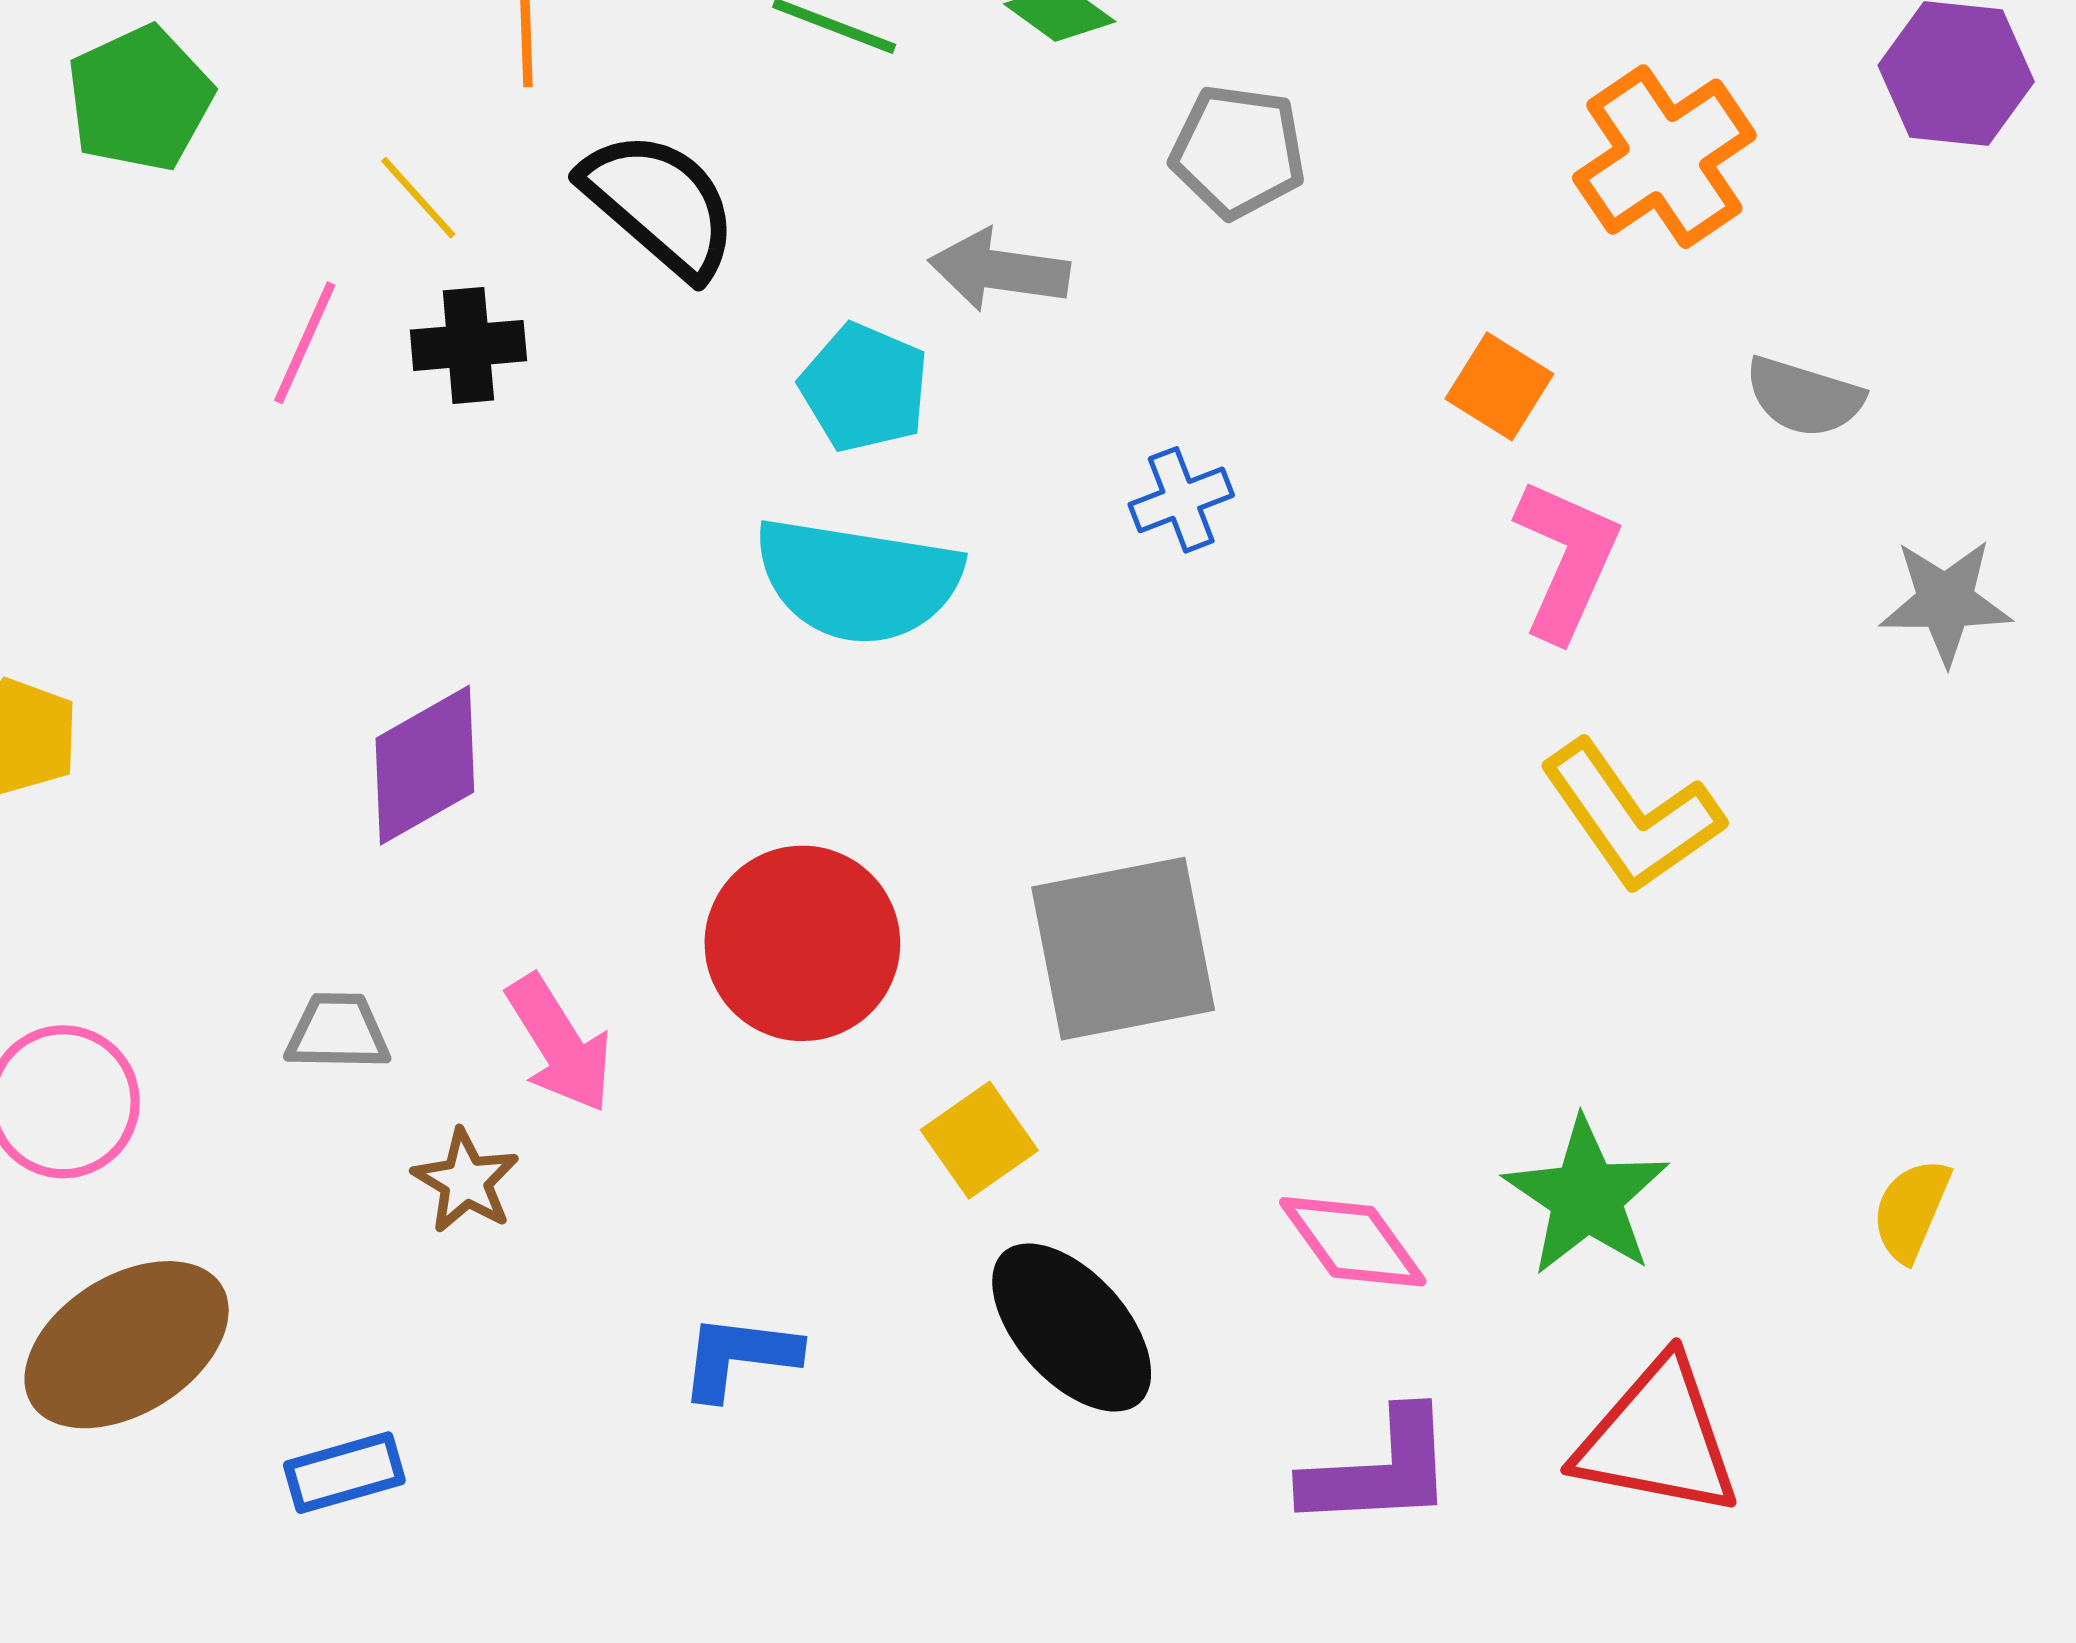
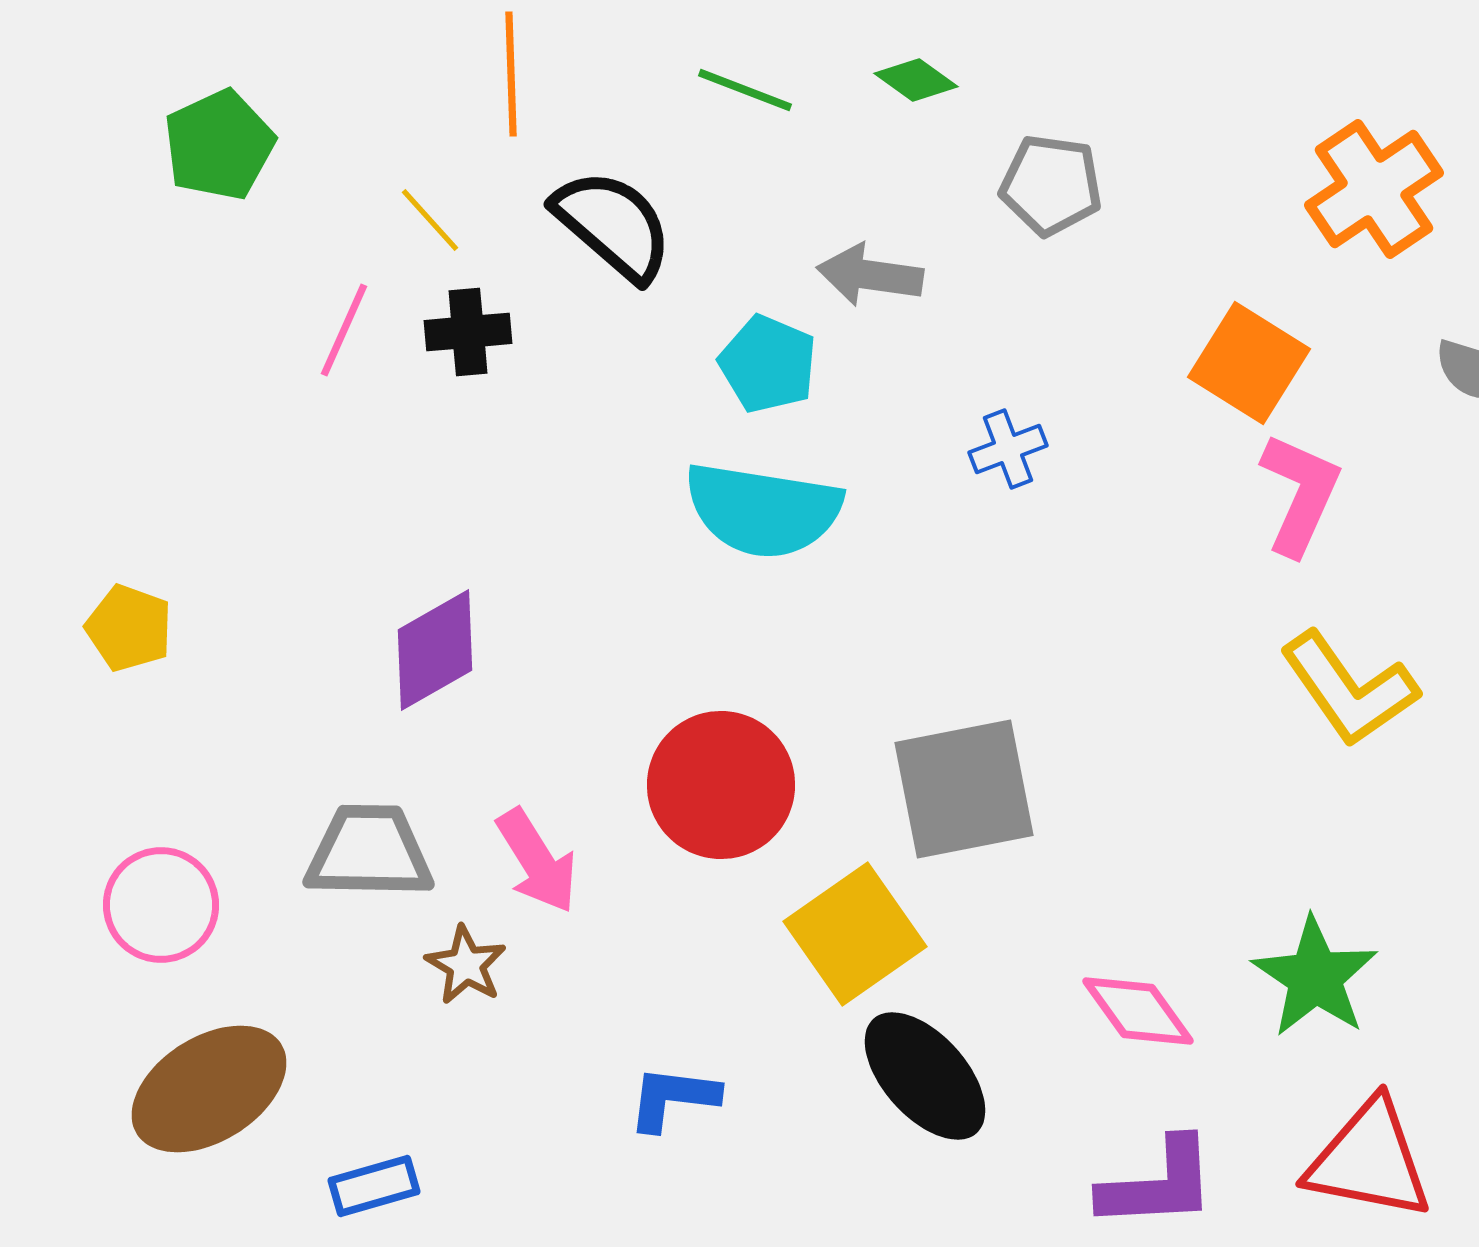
orange square: (1499, 386) -> (1249, 363), size x1.5
gray trapezoid: (338, 1032) -> (369, 852), size x1.6
yellow square: (979, 1140) -> (855, 934), size x1.6

